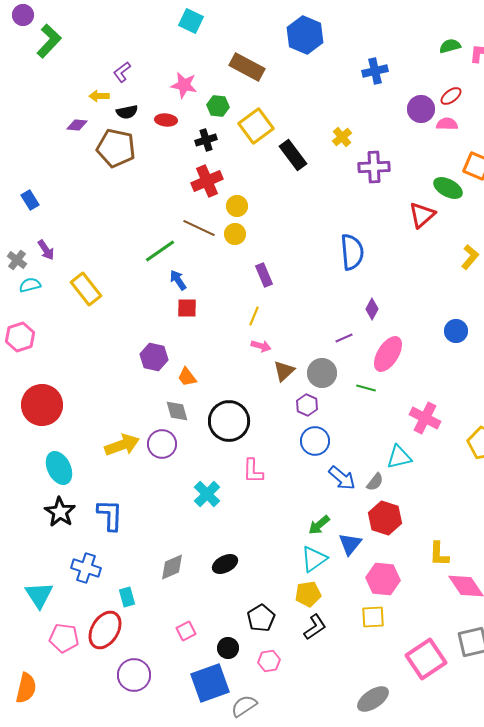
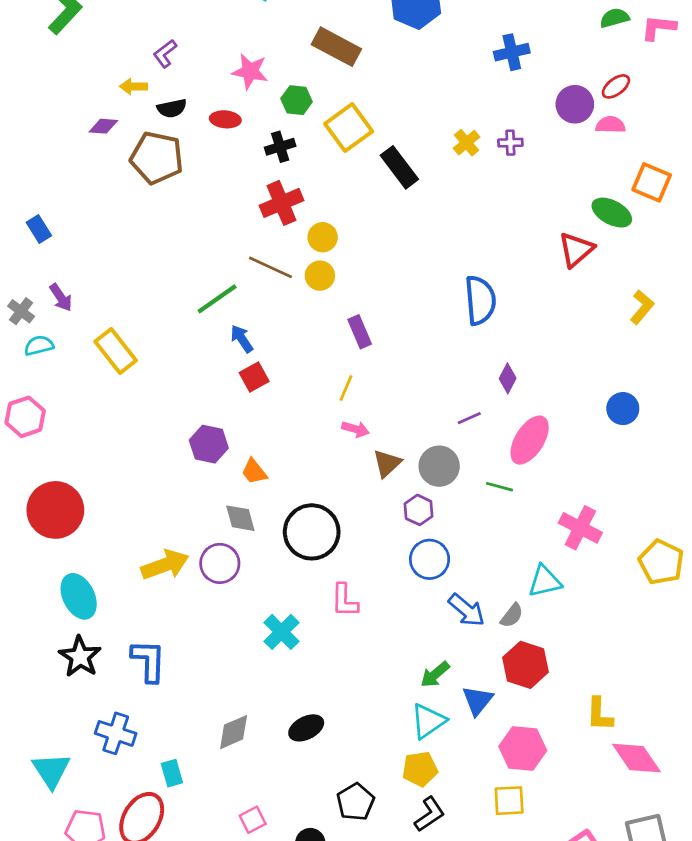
purple cross: (374, 167) -> (510, 143), moved, size x0.6
red square: (187, 308) -> (254, 377), turned -30

